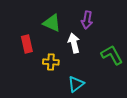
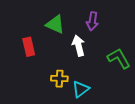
yellow cross: (51, 62) -> (59, 79), moved

